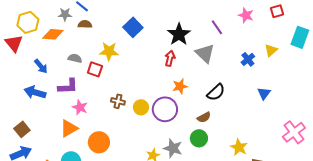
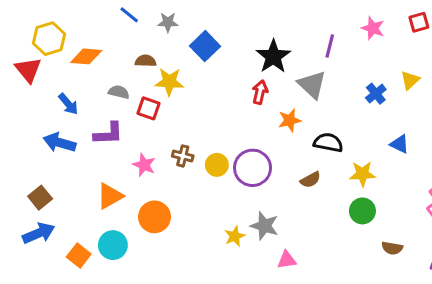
gray star: (65, 14) -> (168, 22), moved
brown semicircle: (85, 24) -> (146, 61), moved
purple line: (217, 27) -> (330, 46), turned 49
orange star: (180, 86) -> (290, 120), moved
black semicircle: (216, 92) -> (328, 143), turned -126
blue triangle: (264, 93) -> (400, 144), turned -40
pink star: (80, 107) -> (144, 165), moved
green circle: (199, 138) -> (362, 211), moved
yellow star: (239, 147) -> (362, 174), moved, turned -30

